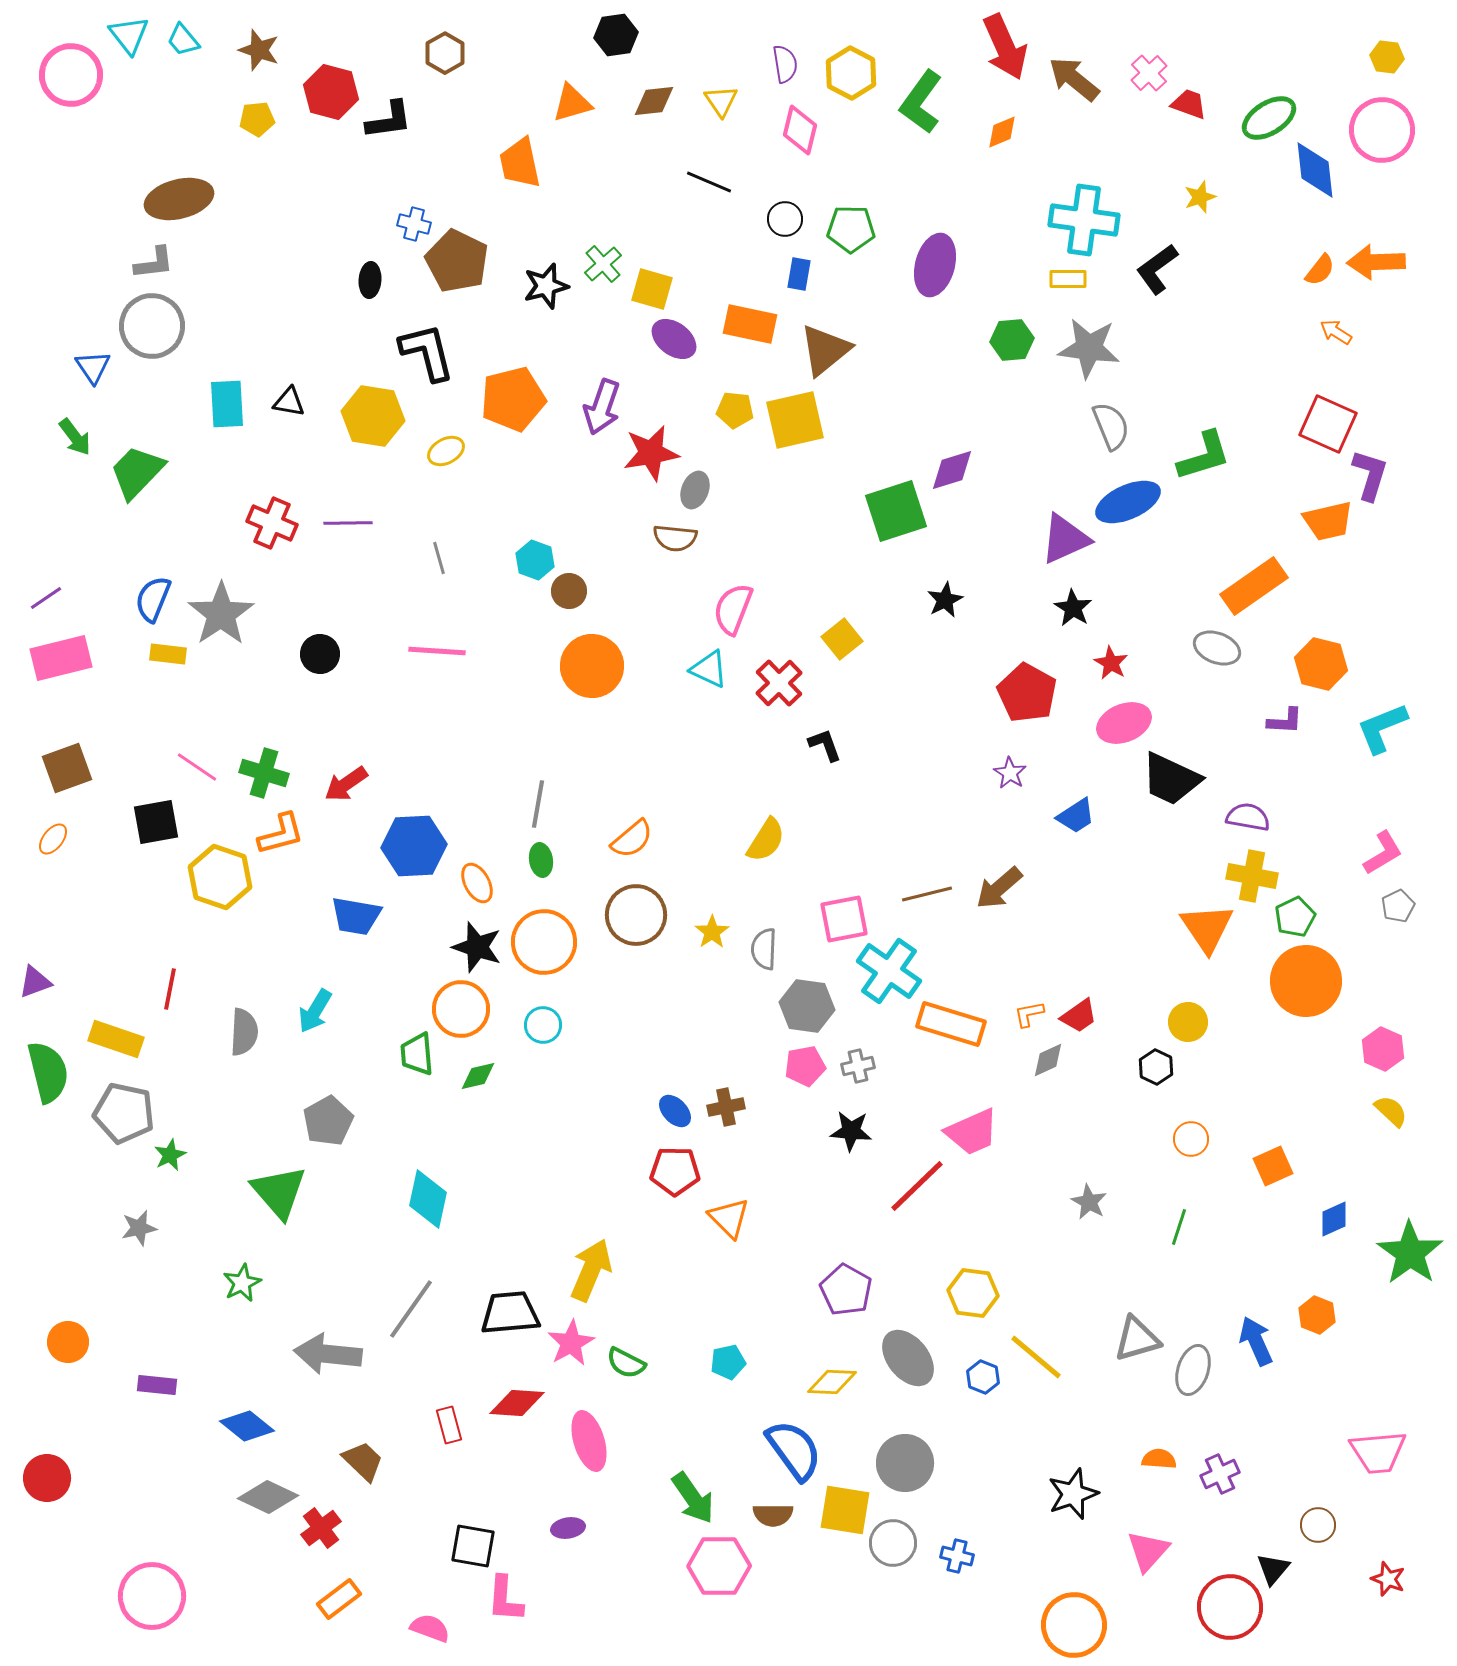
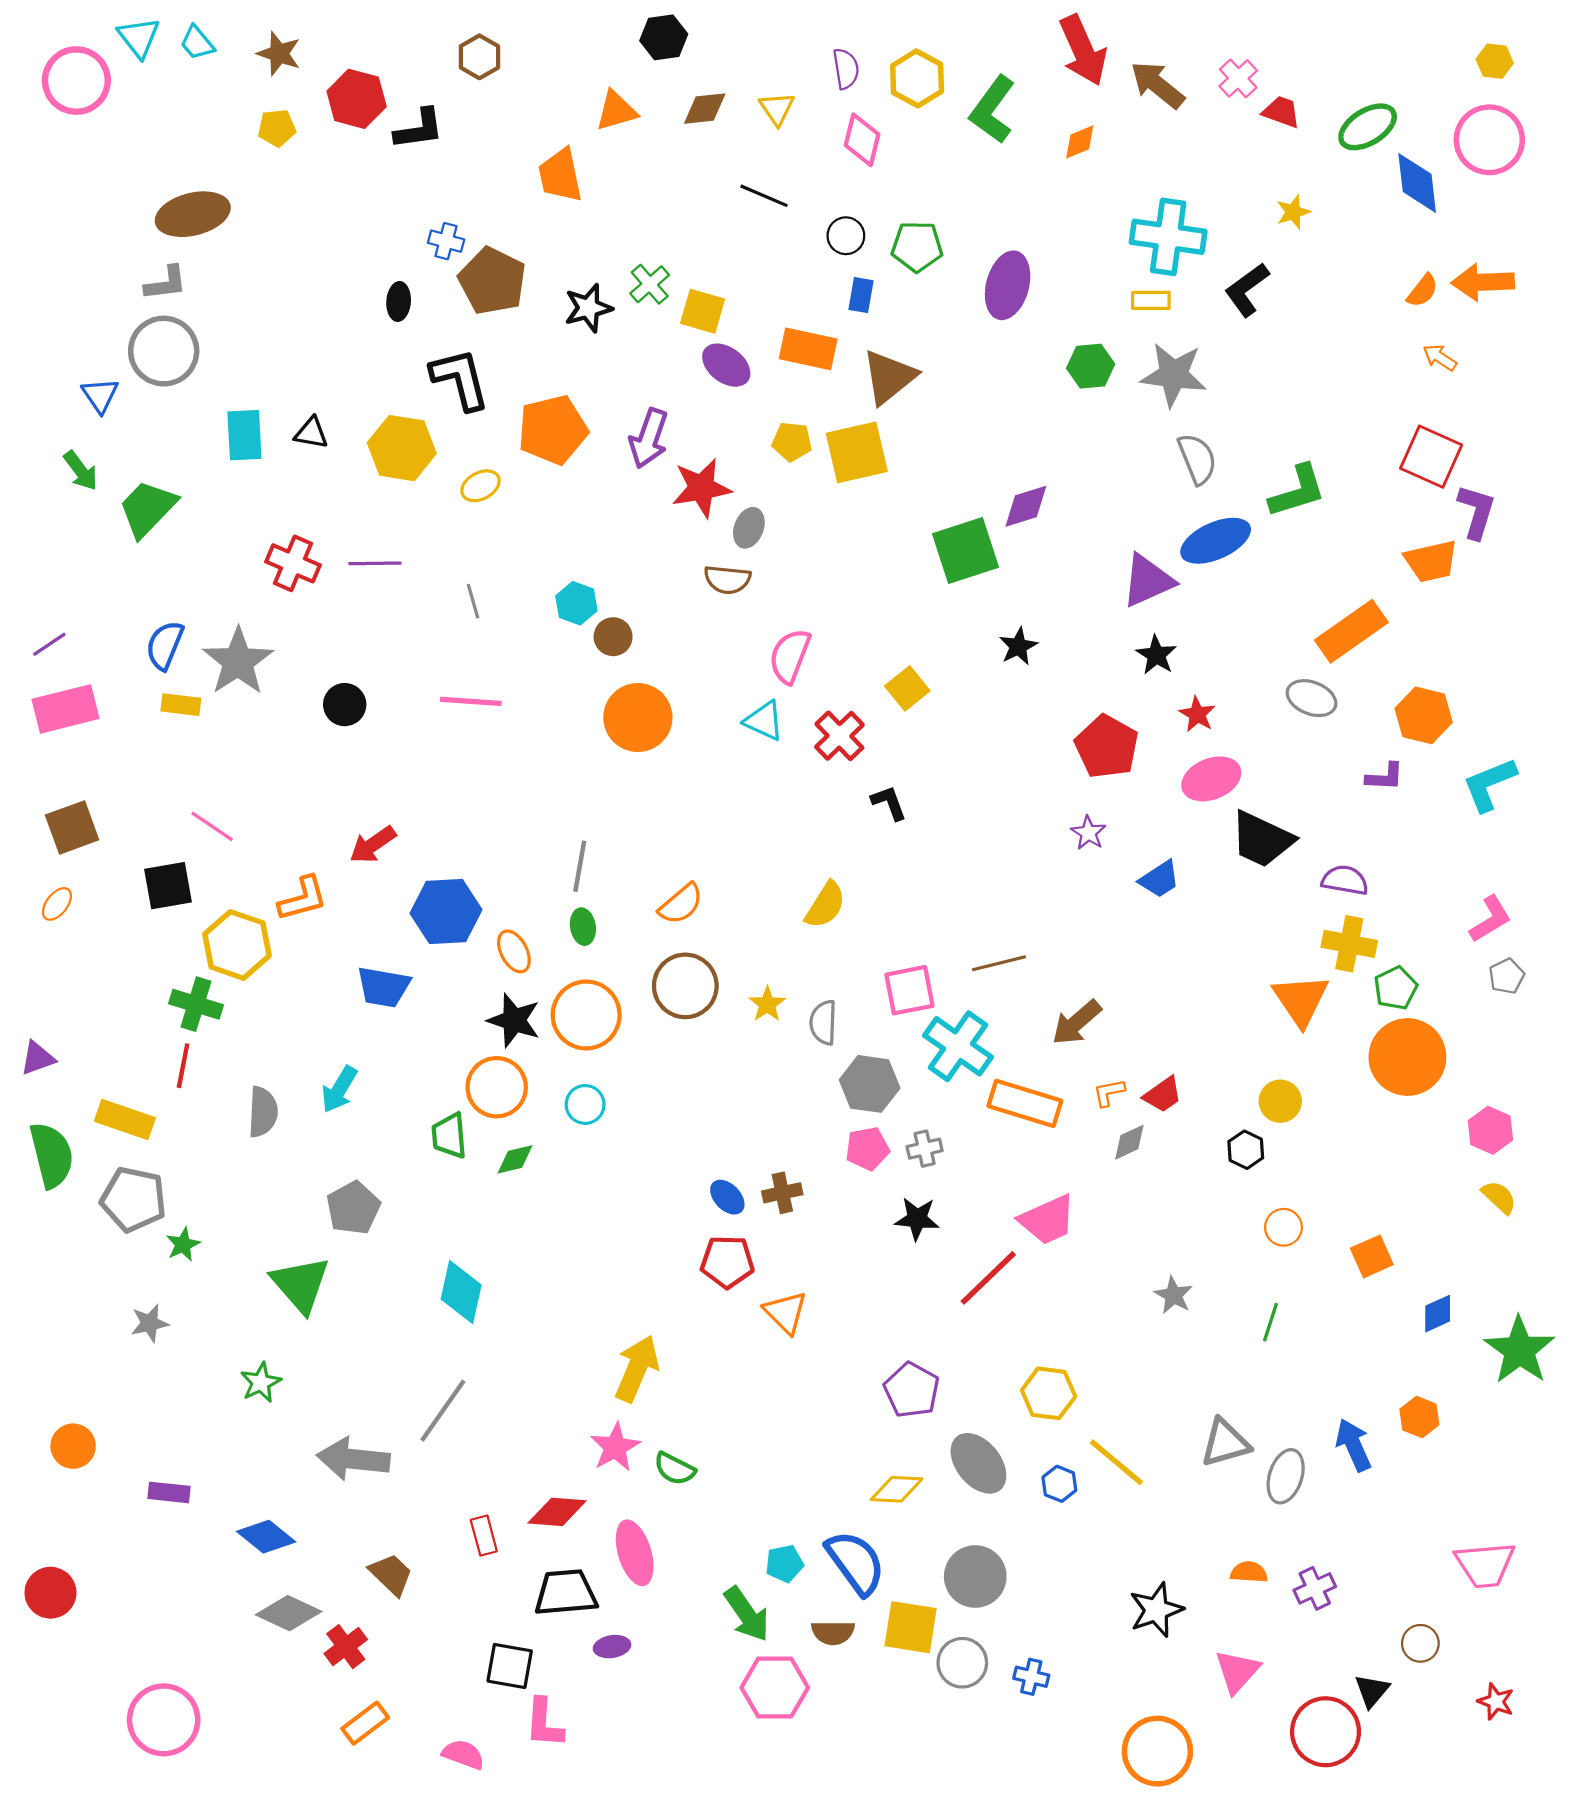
green cross: (264, 773) -> (196, 1004), moved
brown arrow: (999, 888) -> (1077, 1023), moved
black trapezoid: (510, 1313) -> (566, 1593), moved
cyan pentagon: (728, 1362) -> (784, 1564), moved

